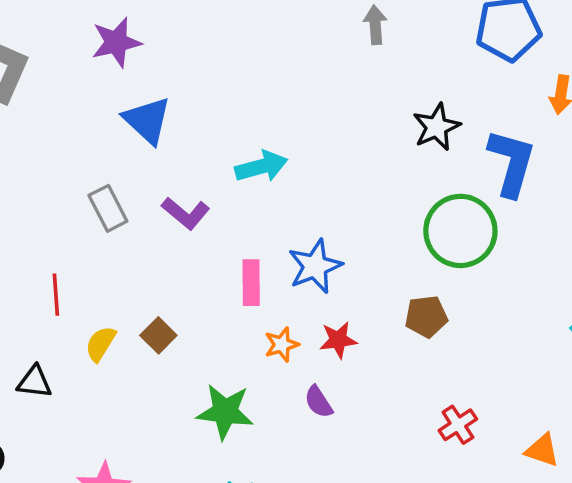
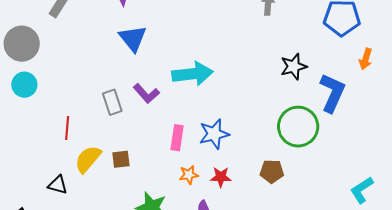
cyan arrow: (261, 167) -> (192, 74), size x1.4
gray rectangle: (108, 208) -> (112, 102), moved
brown square: (158, 335) -> (121, 159), turned 30
yellow semicircle: (101, 344) -> (88, 159), size x1.4
black triangle: (34, 382) -> (58, 185), moved

